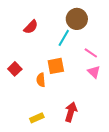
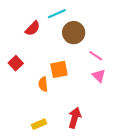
brown circle: (77, 19) -> (74, 33), moved
cyan line: (64, 38) -> (57, 14), moved, turned 36
red square: (15, 69) -> (16, 63), moved

